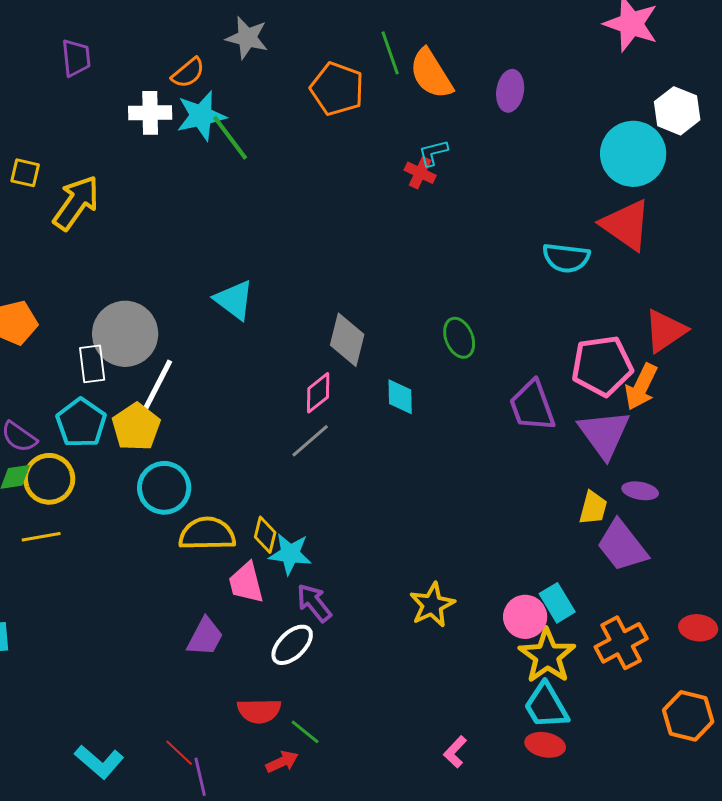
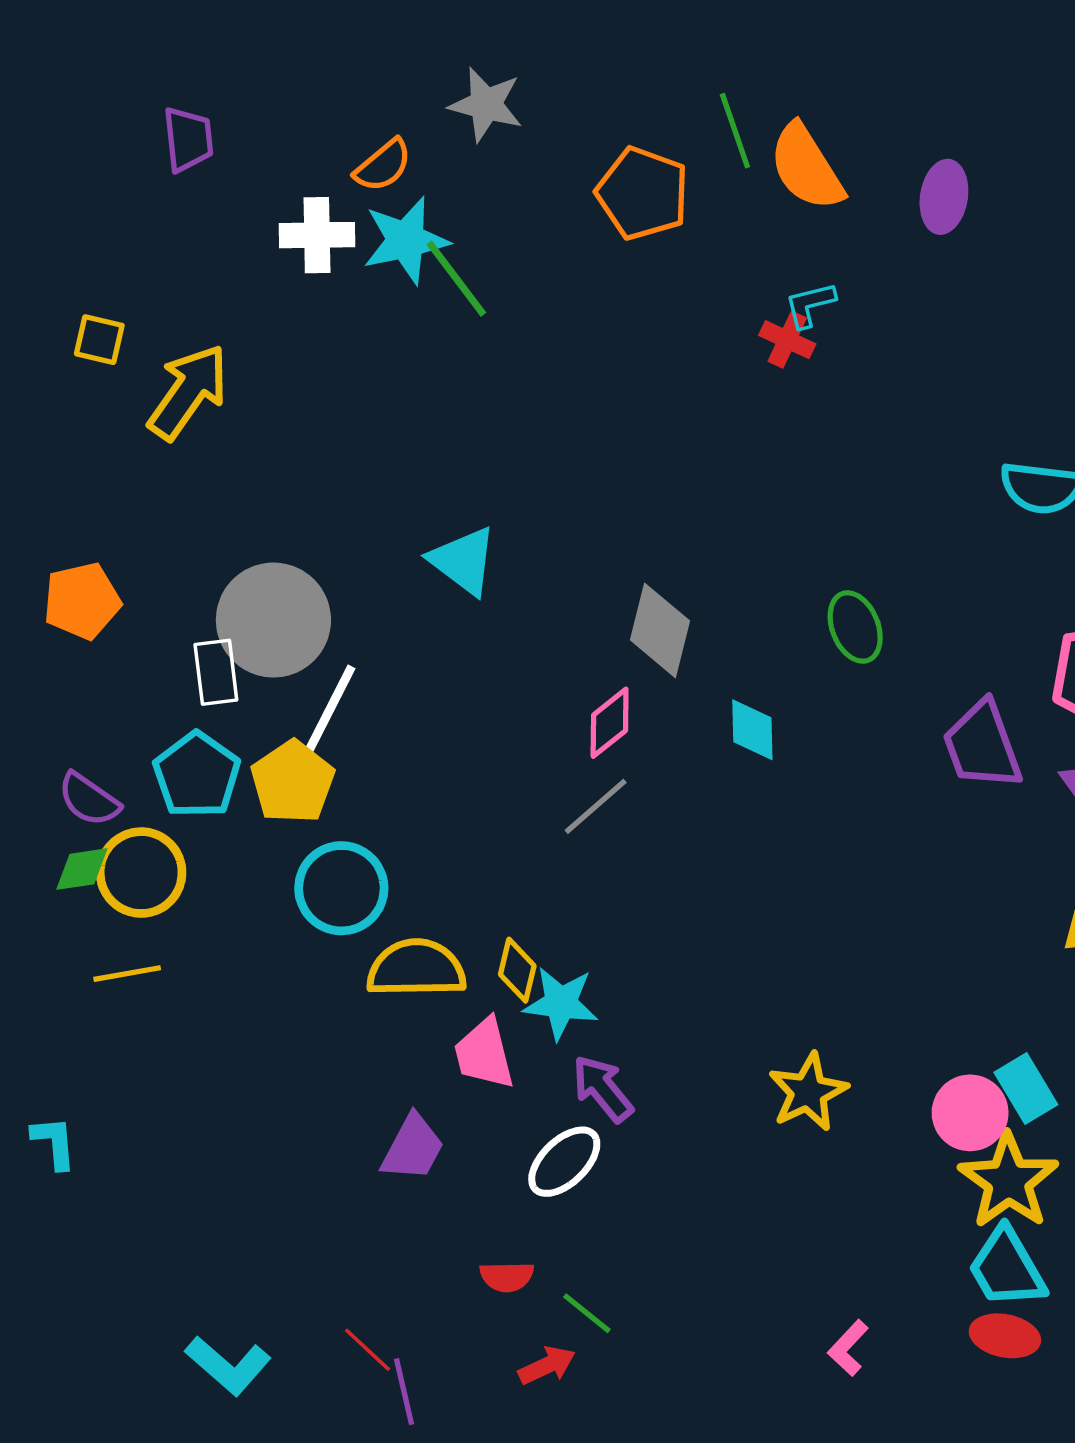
red semicircle: (259, 711) -> (507, 1277), size x0.7

